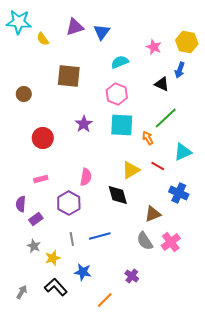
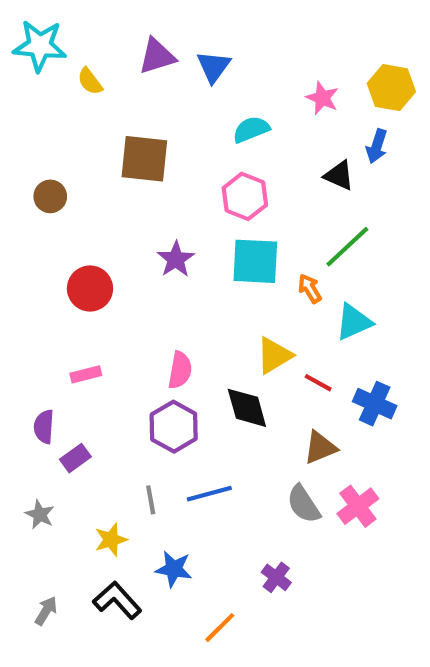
cyan triangle: (183, 152) -> (354, 322), moved
red line: (158, 166) -> (318, 383), moved
purple hexagon: (69, 203) -> (174, 427), moved
gray star: (34, 246) -> (40, 515), moved

